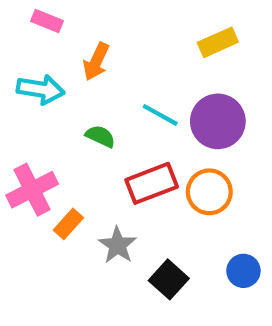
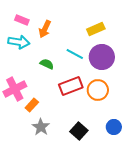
pink rectangle: (47, 21) -> (22, 20), moved
yellow rectangle: (218, 42) -> (96, 29), moved
gray star: (117, 245) -> (41, 127), moved

